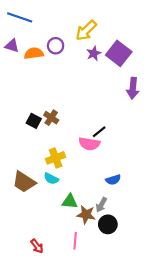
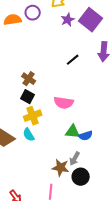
black square: (34, 121) -> (28, 97), moved
black line: (99, 132) -> (73, 60), moved
cyan semicircle: (51, 179) -> (29, 135), turned 32
green triangle: (70, 202) -> (73, 132), moved

